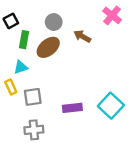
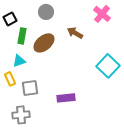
gray circle: (54, 22) -> (46, 12), moved
cyan square: (111, 106) -> (108, 66), moved
gray cross: (34, 130) -> (21, 115), moved

